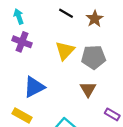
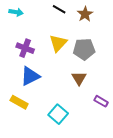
cyan arrow: (19, 17) -> (16, 12), turned 120
purple cross: (22, 42) -> (25, 48), moved

